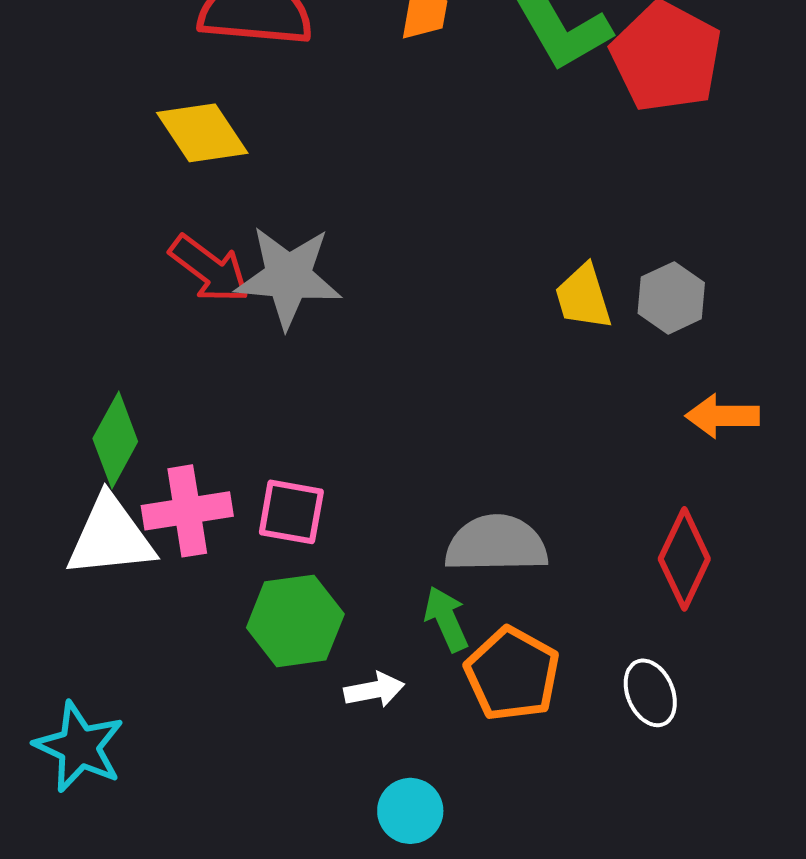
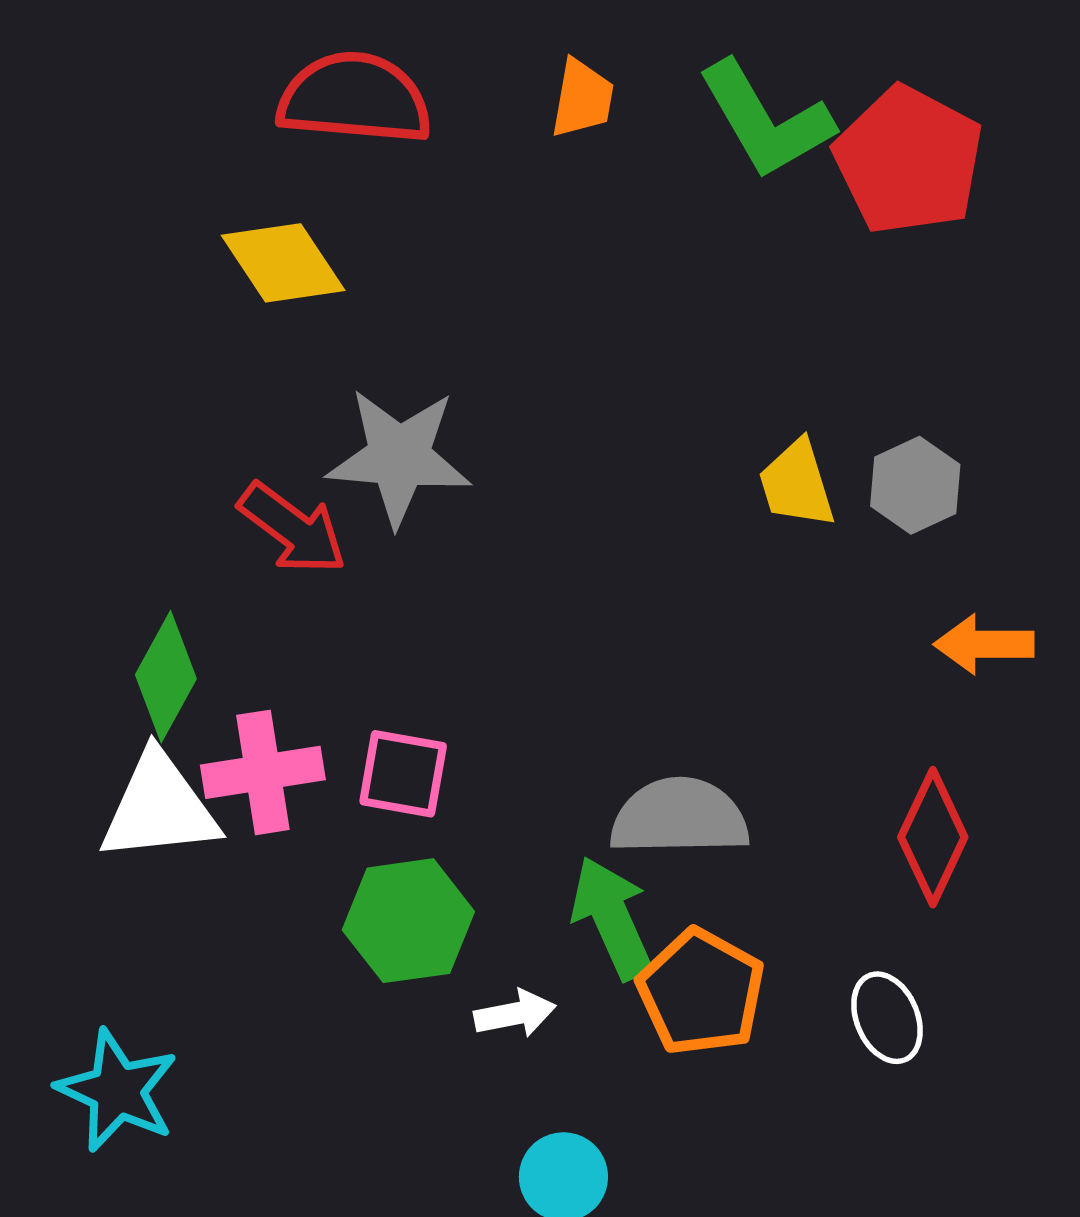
red arrow: (209, 269) -> (293, 528), moved
green arrow: (446, 619) -> (612, 918), size x1.4

